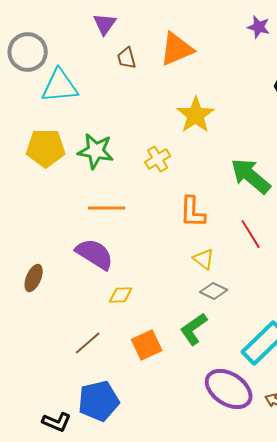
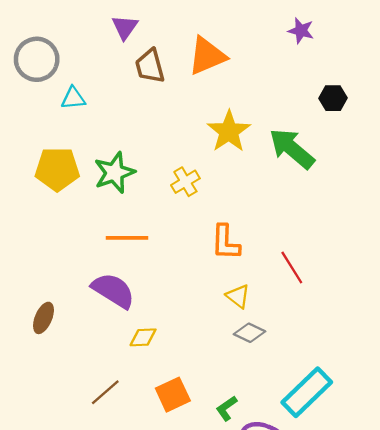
brown trapezoid: (127, 58) -> (150, 66), size x1.4
cyan triangle: (60, 86) -> (73, 98), size x0.6
green star: (96, 151) -> (114, 173), turned -30
green arrow: (251, 176) -> (292, 149), moved
green L-shape: (194, 329) -> (227, 408), moved, size x0.7

